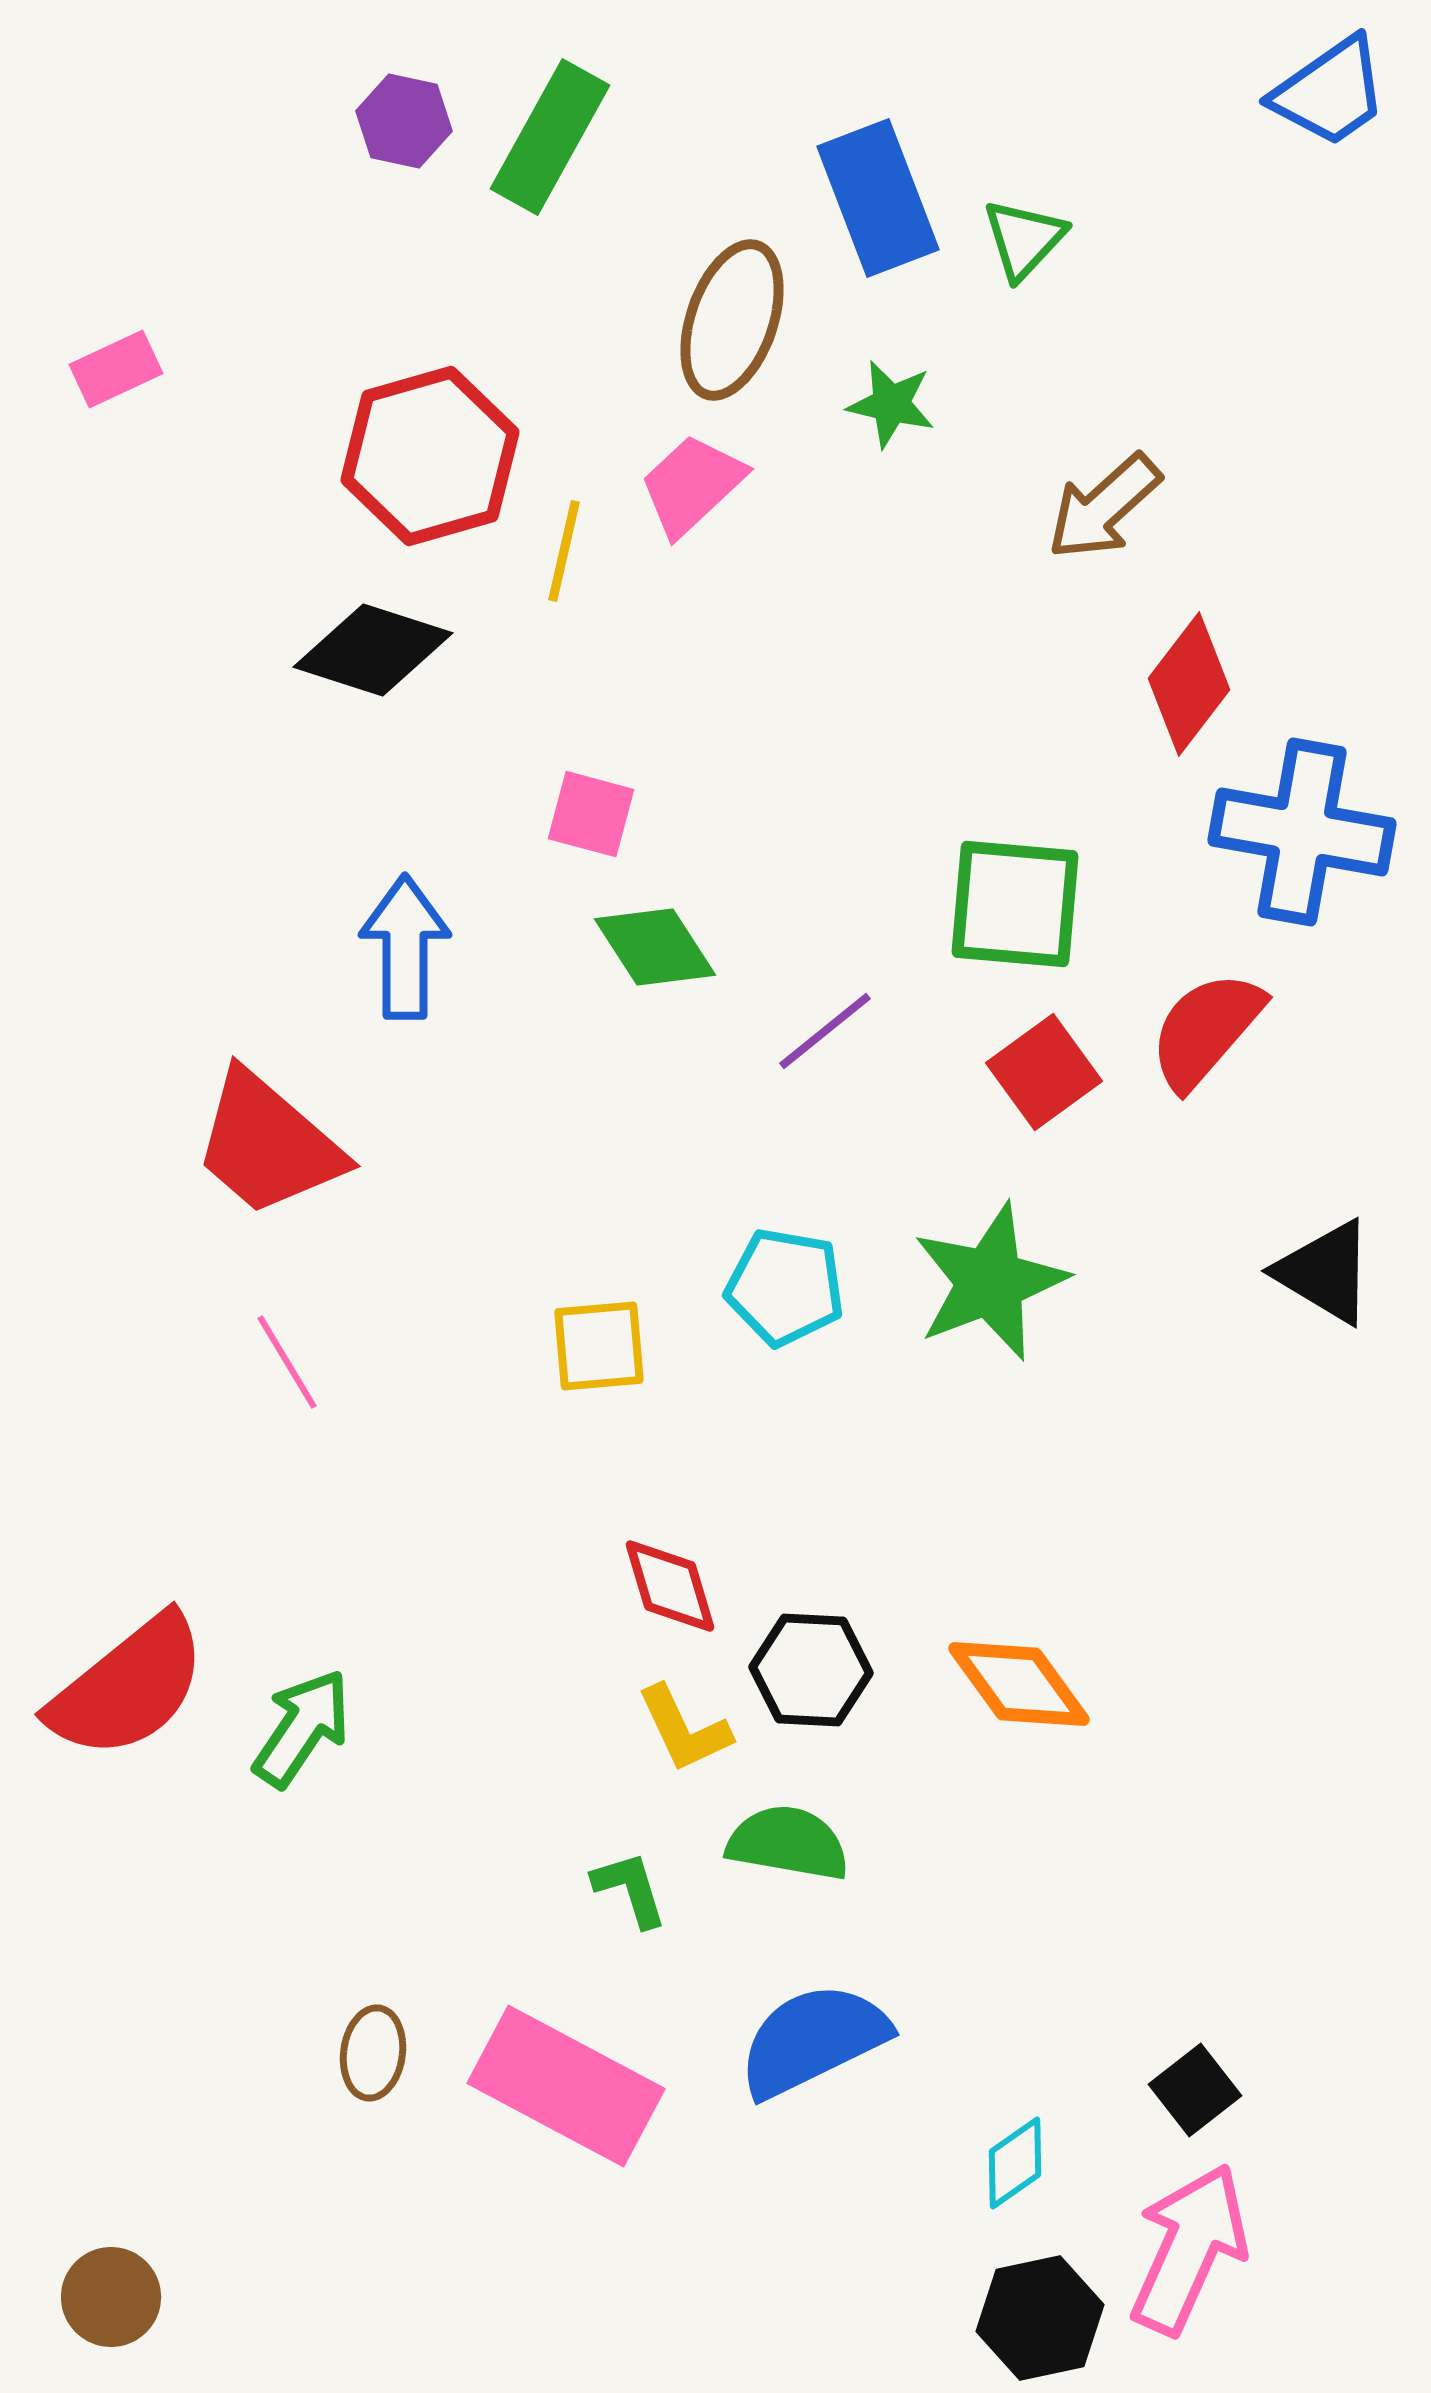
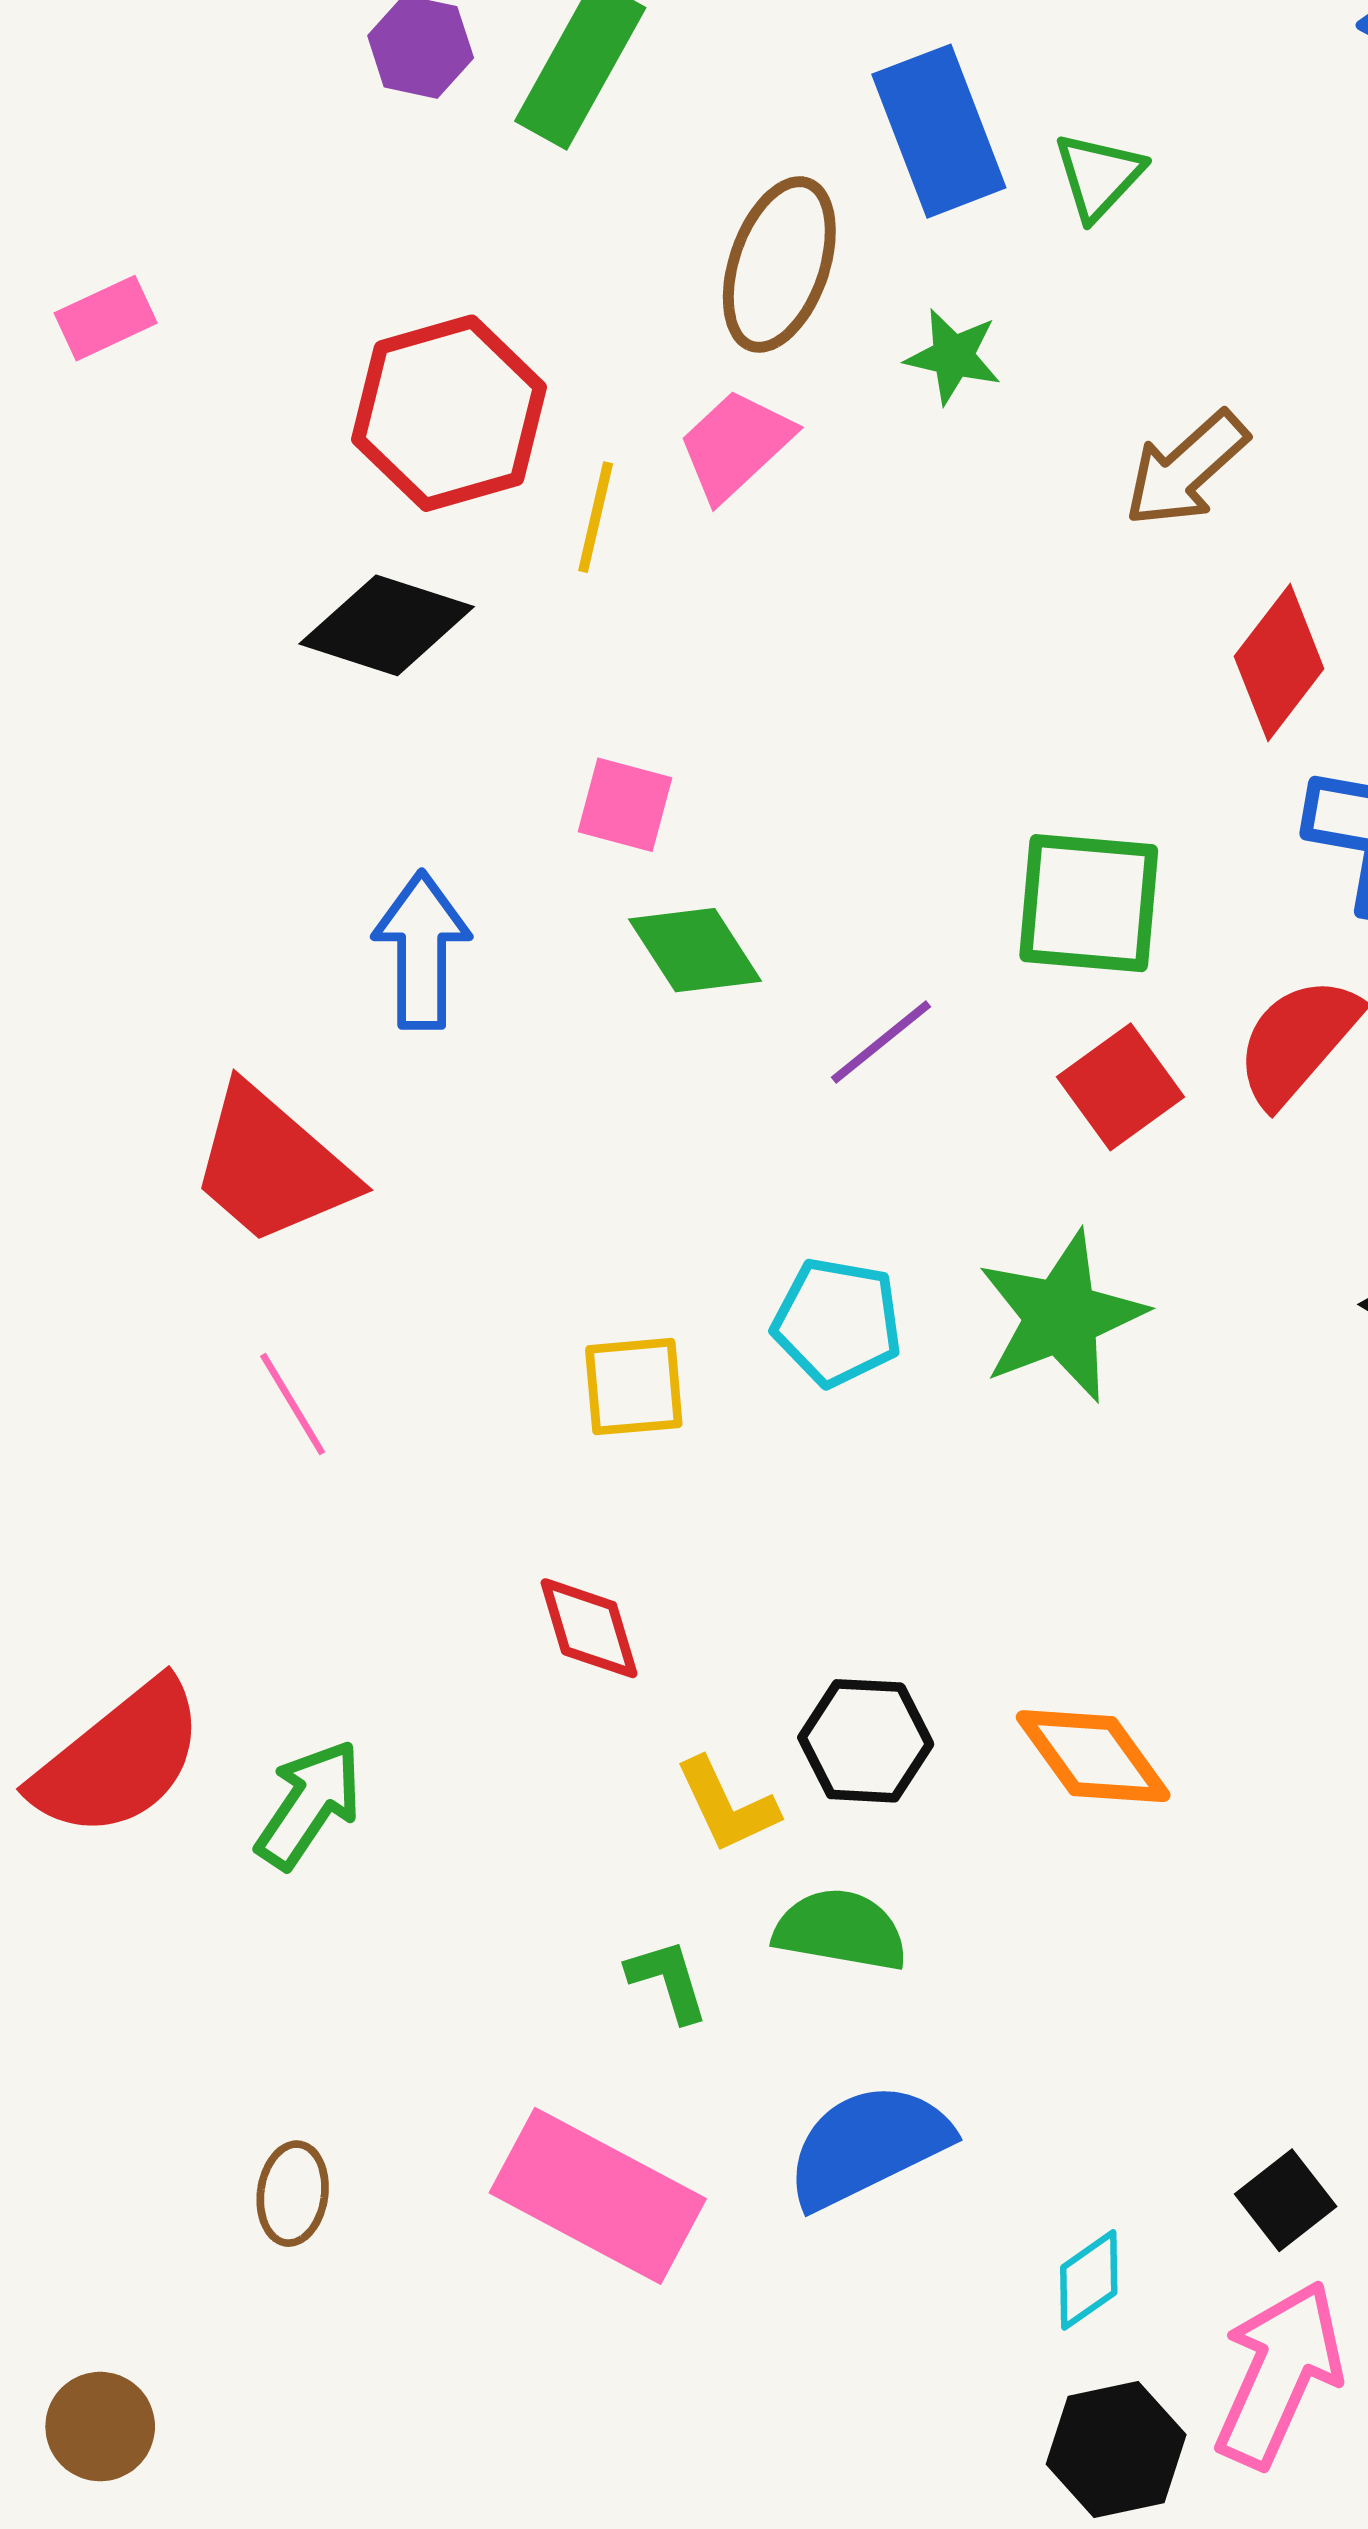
red diamond: (670, 1586) -> (589, 1628), moved
brown ellipse: (373, 2053) -> (293, 2194), moved

